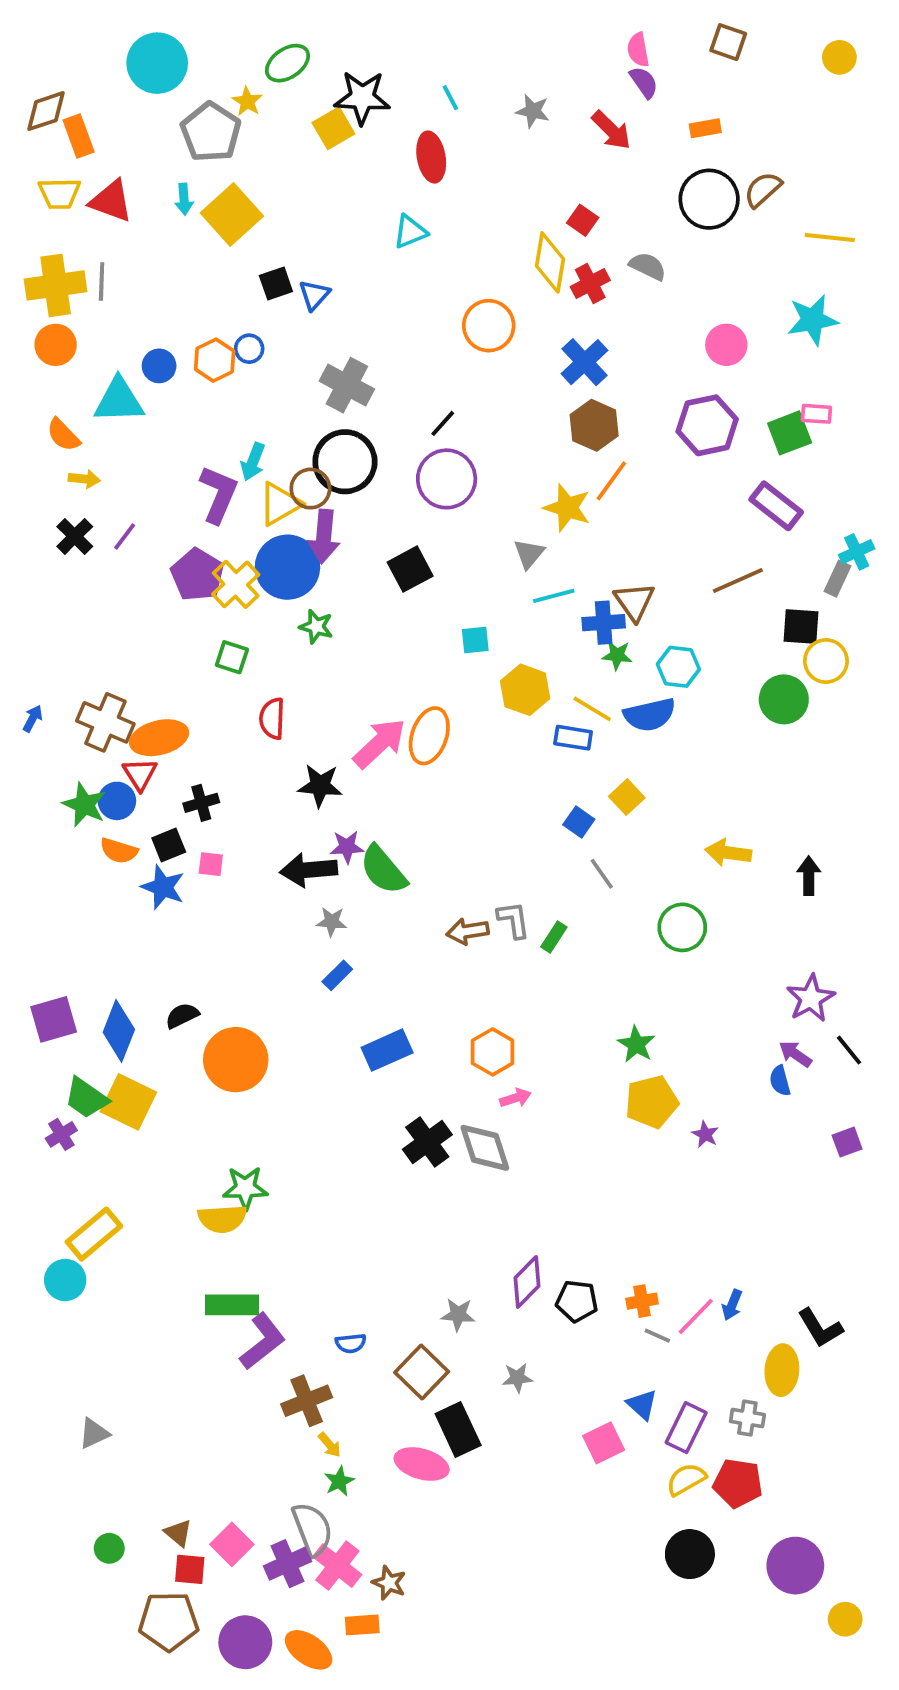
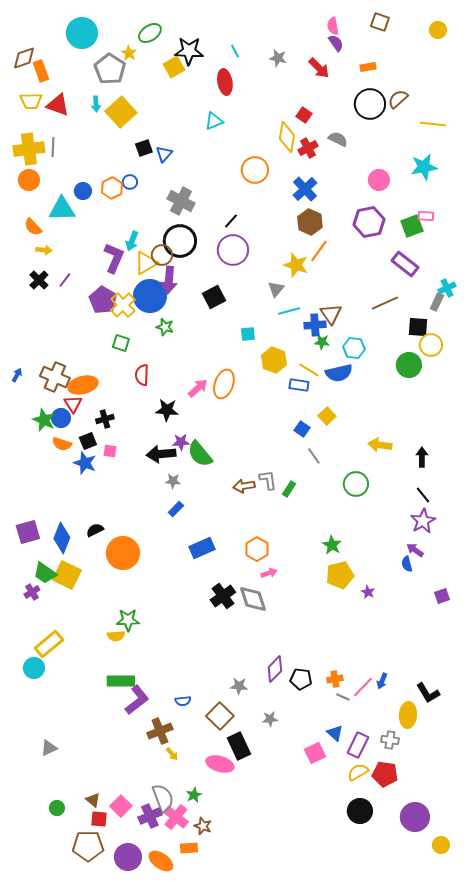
pink arrow: (379, 743) -> (198, 388), size x0.7
black line: (849, 1050) -> (423, 495), moved
yellow semicircle: (222, 1219) -> (116, 636), size x0.7
green star: (339, 1481) -> (194, 795), moved

